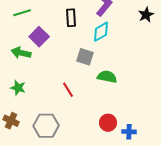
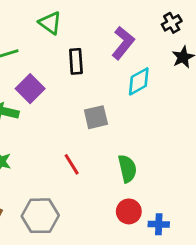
cyan diamond: (101, 32) -> (139, 81), moved
gray square: (85, 57) -> (96, 117), turned -30
green semicircle: (107, 77) -> (127, 169), moved, turned 66

